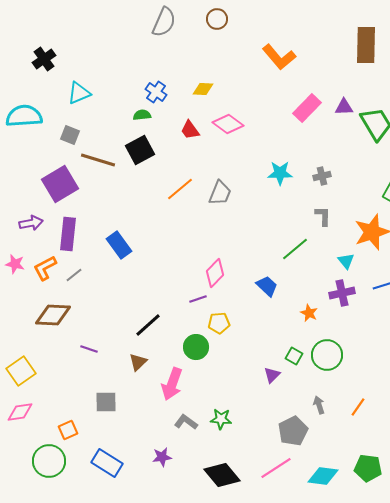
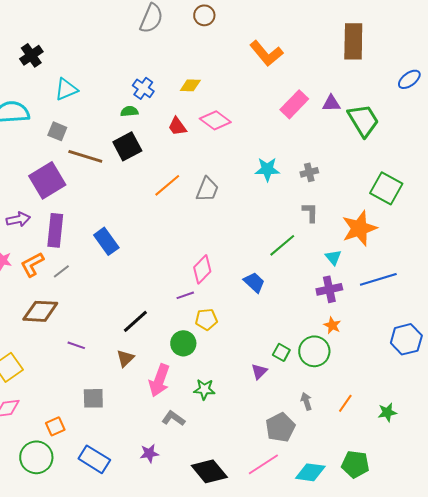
orange star: (309, 313) -> (332, 325), moved
green star: (221, 419) -> (204, 389), moved

